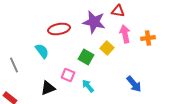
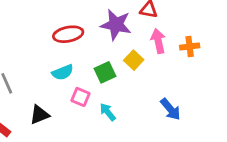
cyan semicircle: (42, 51) -> (63, 72), moved, turned 105
green square: (86, 57) -> (105, 72), turned 35
black triangle: (48, 88) -> (39, 115), moved

